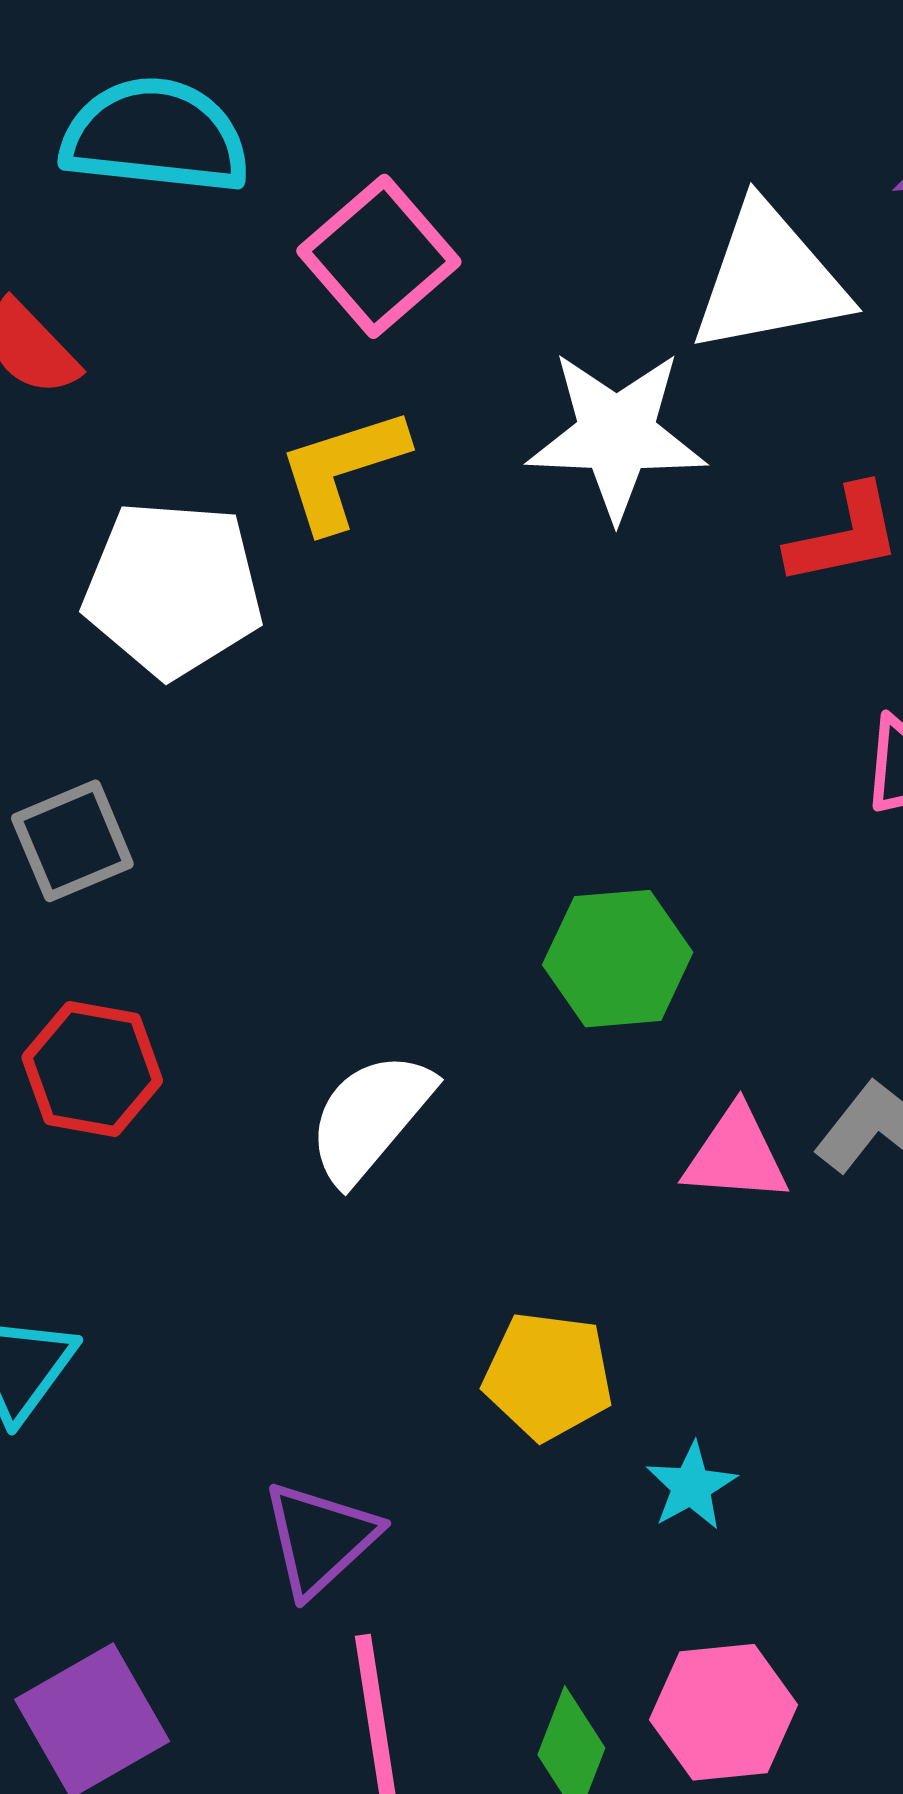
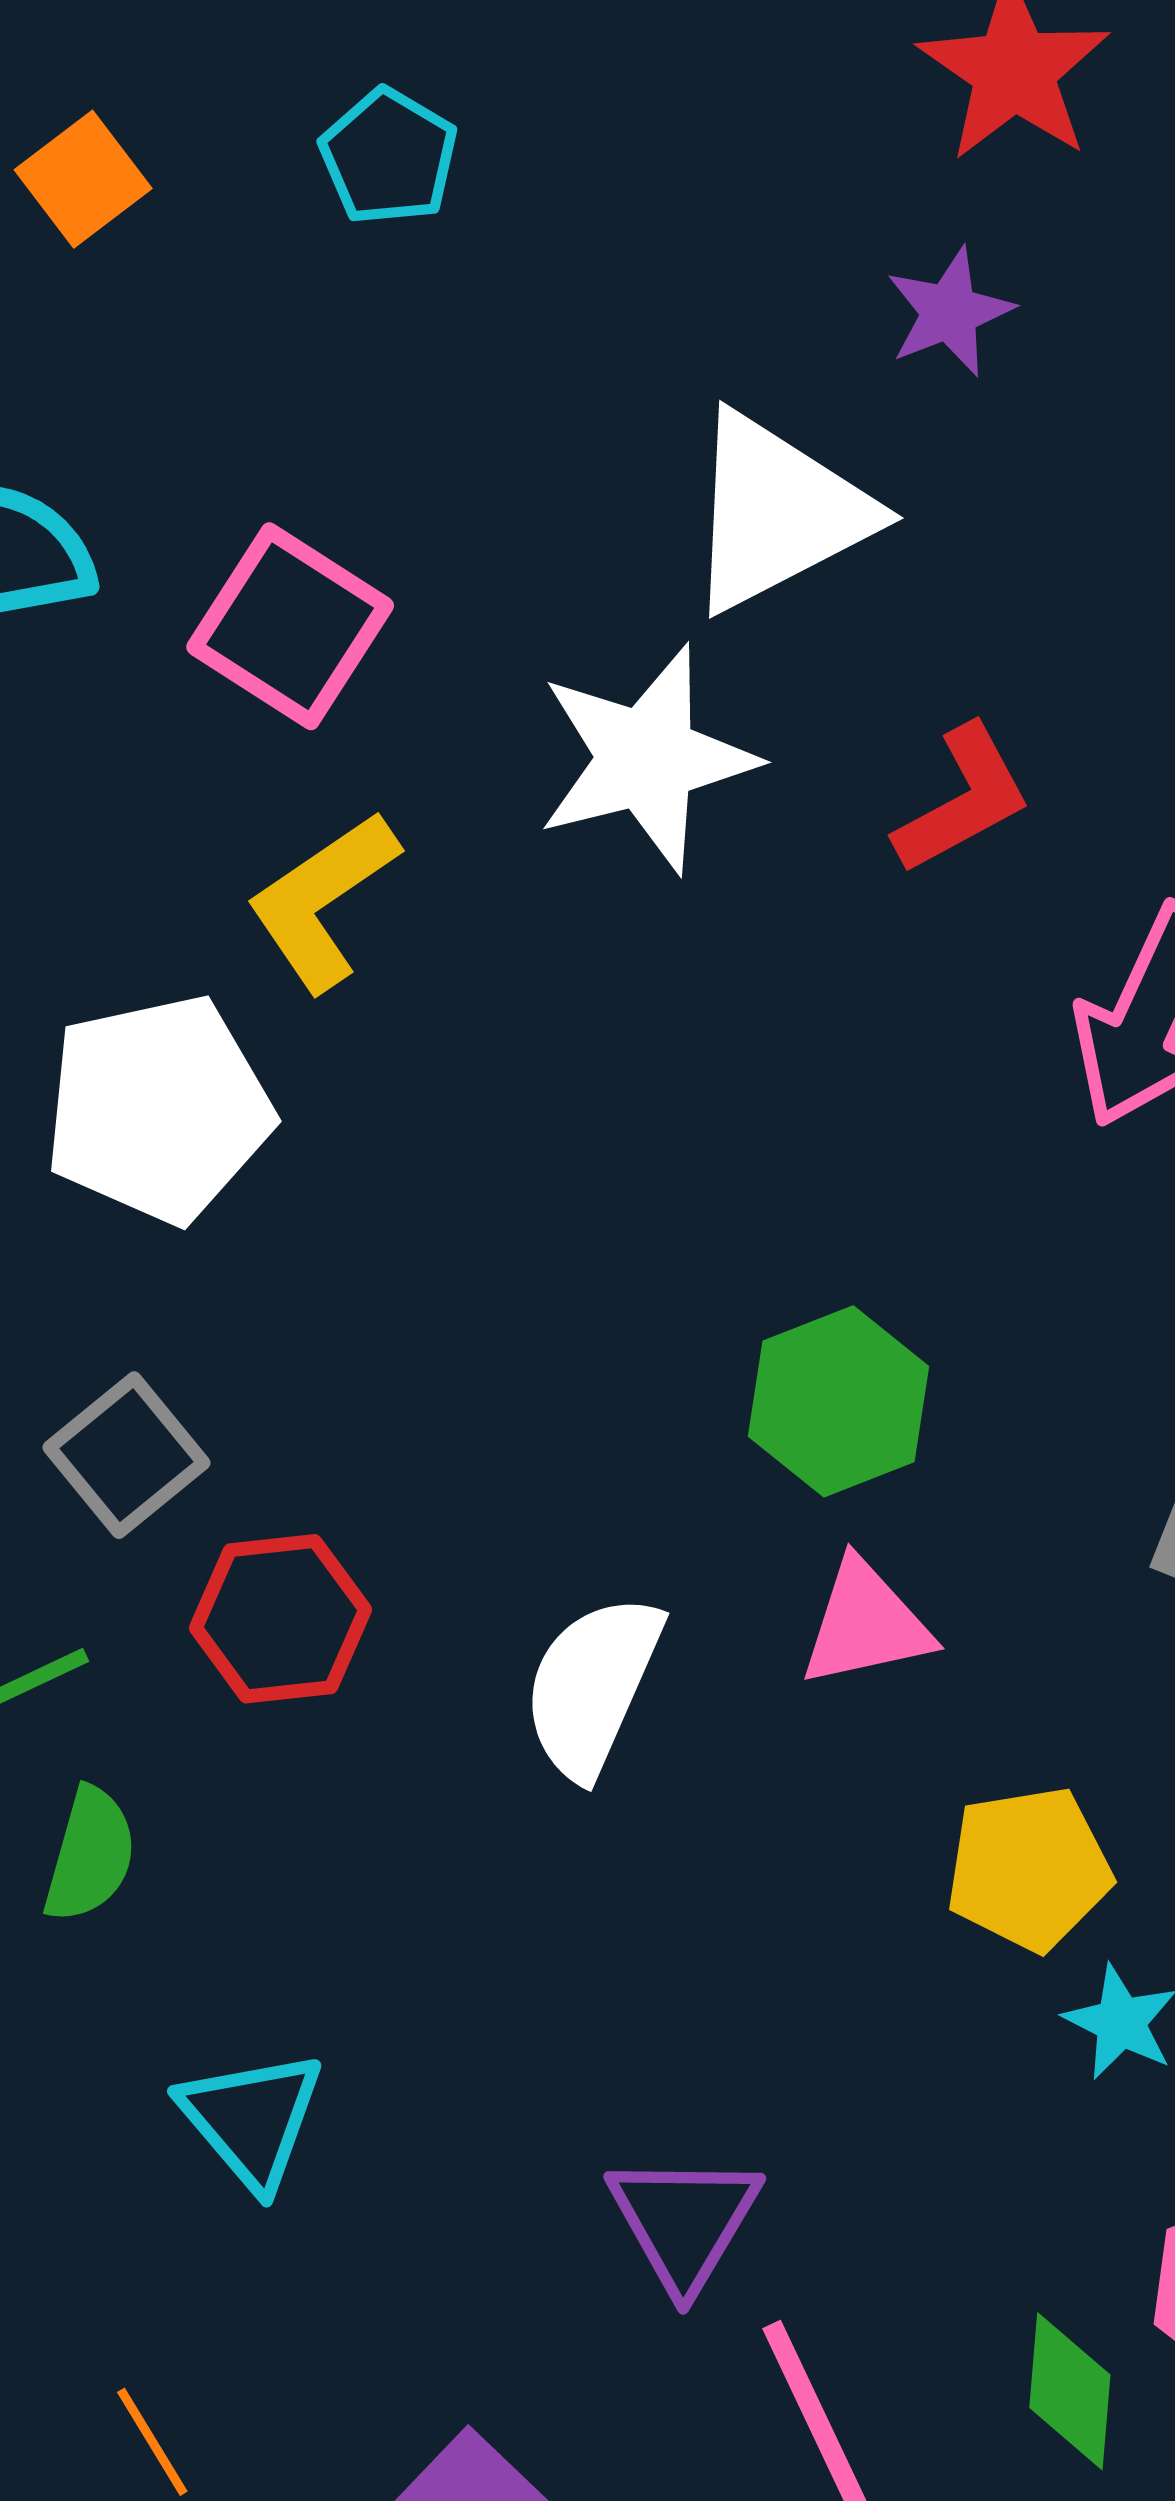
red hexagon: (92, 1069) -> (280, 1619), moved
pink triangle: (736, 1155) -> (866, 1624), moved
yellow pentagon: (548, 1376) -> (1029, 1869), moved

